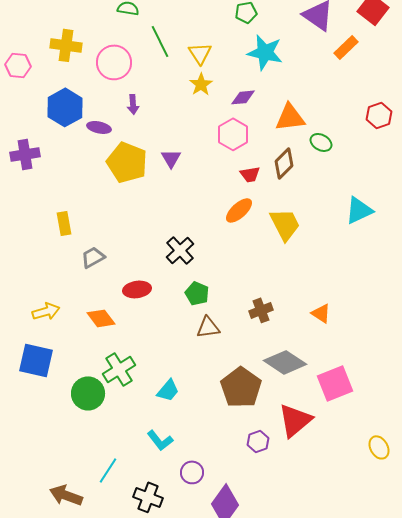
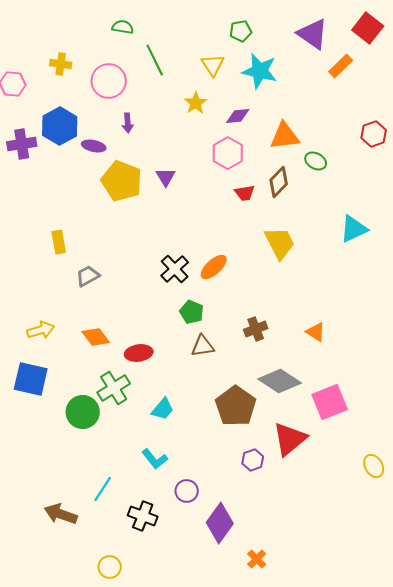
yellow cross: (66, 45) -> (61, 64), size x0.7
yellow triangle: (200, 53) -> (213, 65), moved
purple cross: (25, 154) -> (22, 144), moved
orange ellipse: (239, 210) -> (214, 267), moved
red ellipse: (137, 289) -> (139, 353), moved

